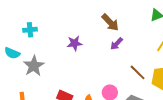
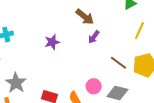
gray star: (34, 66) -> (16, 83), moved

